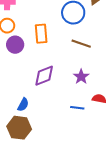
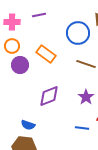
orange rectangle: (41, 34) -> (46, 54), turned -48
blue semicircle: (23, 105) -> (28, 125), turned 80

